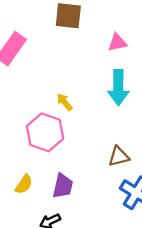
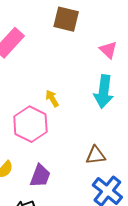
pink triangle: (117, 42) -> (108, 50), turned 48

